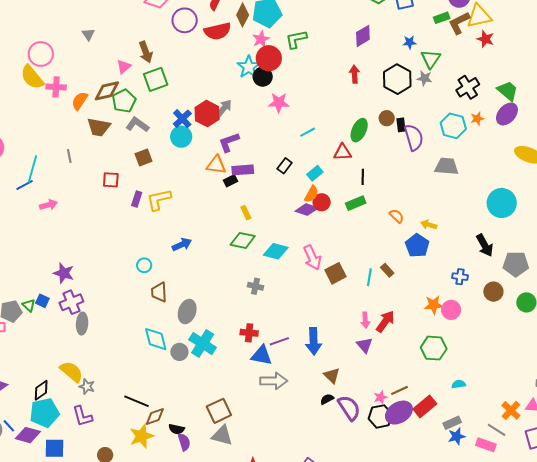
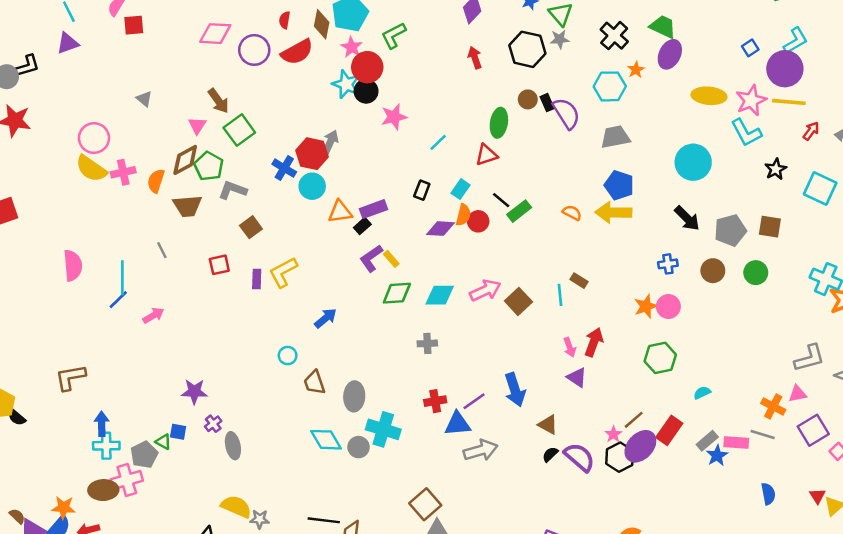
cyan circle: (181, 137) -> (312, 186), moved
purple L-shape: (229, 142) -> (371, 258), moved
black line: (363, 177) -> (501, 200), moved, turned -35
purple diamond: (307, 210) -> (440, 229), moved
yellow arrow: (429, 225) -> (613, 212), size x1.8
blue pentagon: (417, 246) -> (619, 185), moved
pink arrow: (312, 258) -> (485, 290), turned -75
purple cross: (71, 302) -> (213, 424), size x0.6
pink rectangle: (486, 445) -> (736, 442), moved

